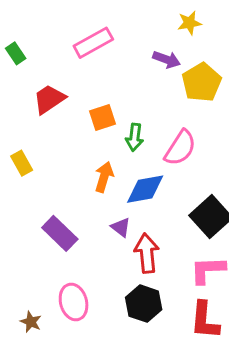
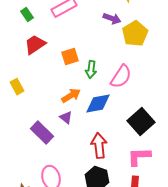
green rectangle: (16, 53) -> (27, 15), moved
orange arrow: (104, 177) -> (71, 96), turned 42
purple triangle: (121, 227) -> (66, 118), moved

